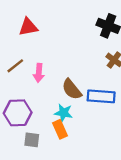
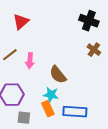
red triangle: (28, 27) -> (21, 22), turned -30
blue rectangle: (101, 96) -> (75, 112), moved

